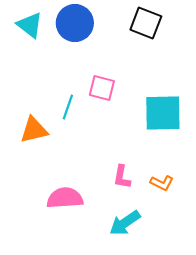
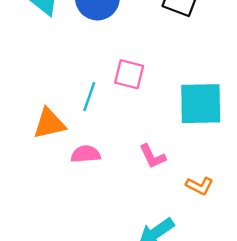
pink L-shape: (122, 177) -> (153, 156), moved, turned -35
pink semicircle: (65, 198) -> (86, 154), moved, size x0.7

